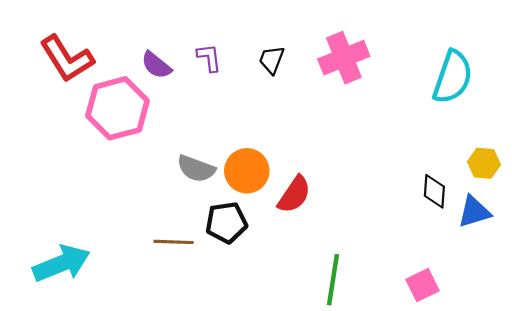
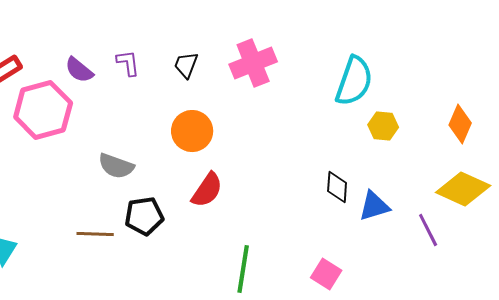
yellow hexagon: (484, 163) -> (383, 126), moved
orange circle: (247, 171) -> (192, 131), moved
pink square: (422, 285) -> (326, 274), turned -32

